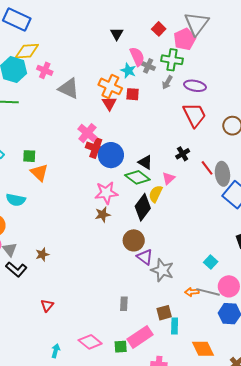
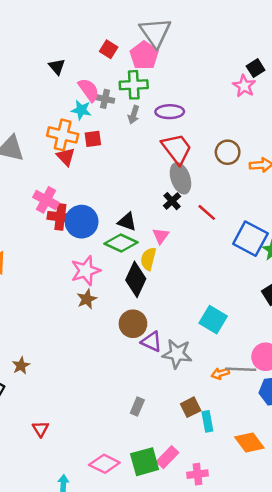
gray ellipse: (222, 174) -> (180, 178), moved
cyan square: (211, 262) -> (213, 320), moved, size x1.5
gray rectangle: (124, 304) -> (137, 406), turned 32
pink rectangle: (140, 337) -> (168, 457), moved, size x0.7
green square: (121, 347) -> (145, 462), size x1.6

